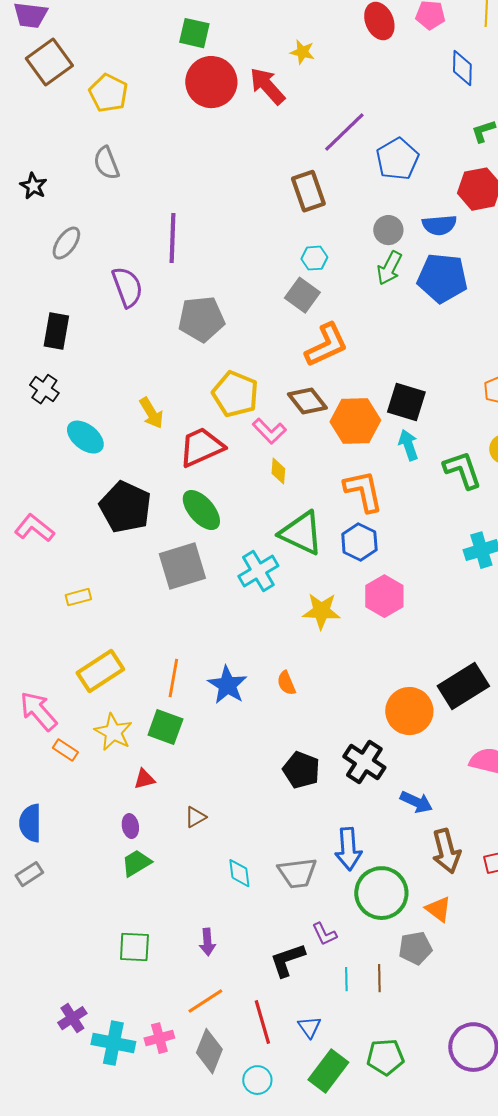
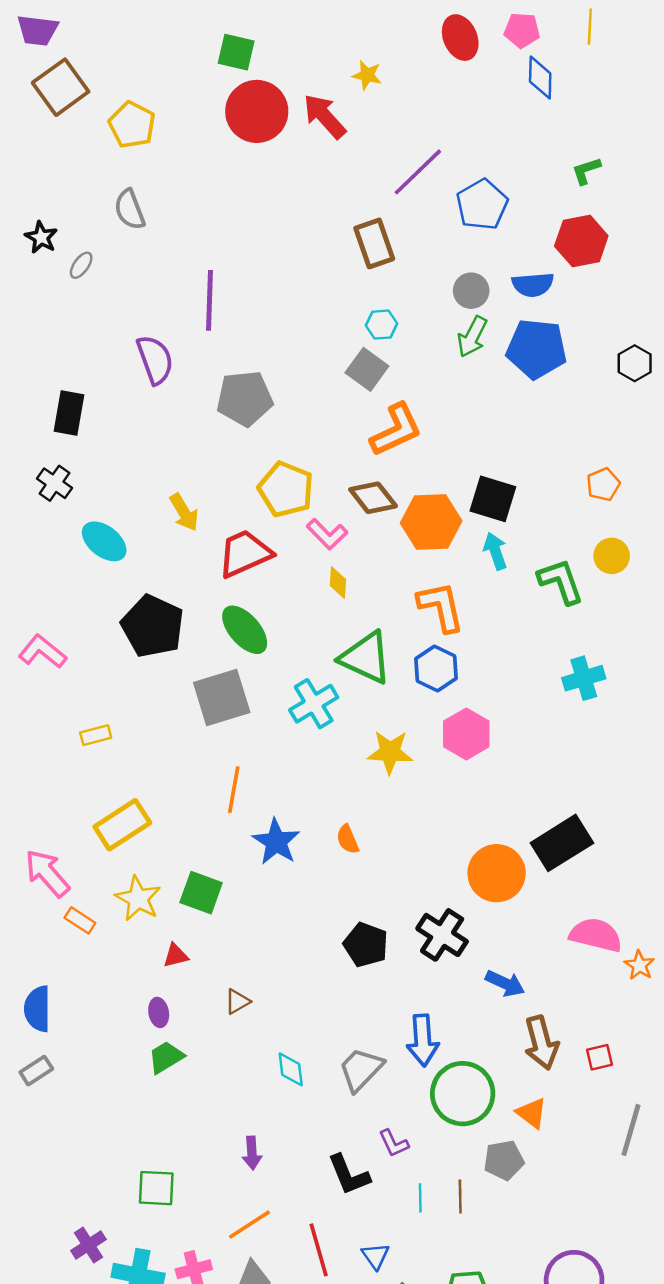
blue diamond: (462, 68) -> (540, 78), moved
gray ellipse: (66, 243) -> (81, 265), moved, size x0.7
orange line: (173, 678) -> (234, 790), moved
gray trapezoid: (297, 873) -> (361, 1069), turned 141
green square: (134, 947) -> (156, 1188), moved
black L-shape: (287, 960) -> (349, 1175), turned -93

